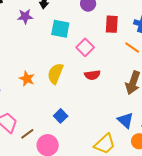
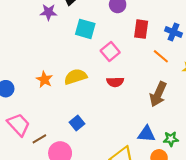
yellow semicircle: (55, 74) -> (75, 77), turned 45
blue triangle: (125, 120) -> (146, 134), turned -42

